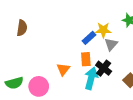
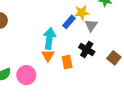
orange rectangle: (86, 59) -> (67, 62), moved
cyan arrow: (91, 78) -> (49, 38), moved

